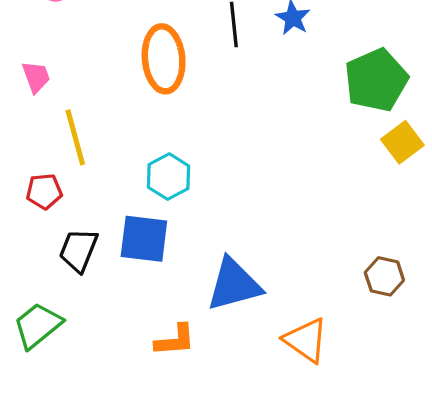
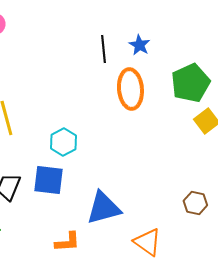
orange ellipse: (164, 59) -> (130, 89), moved

